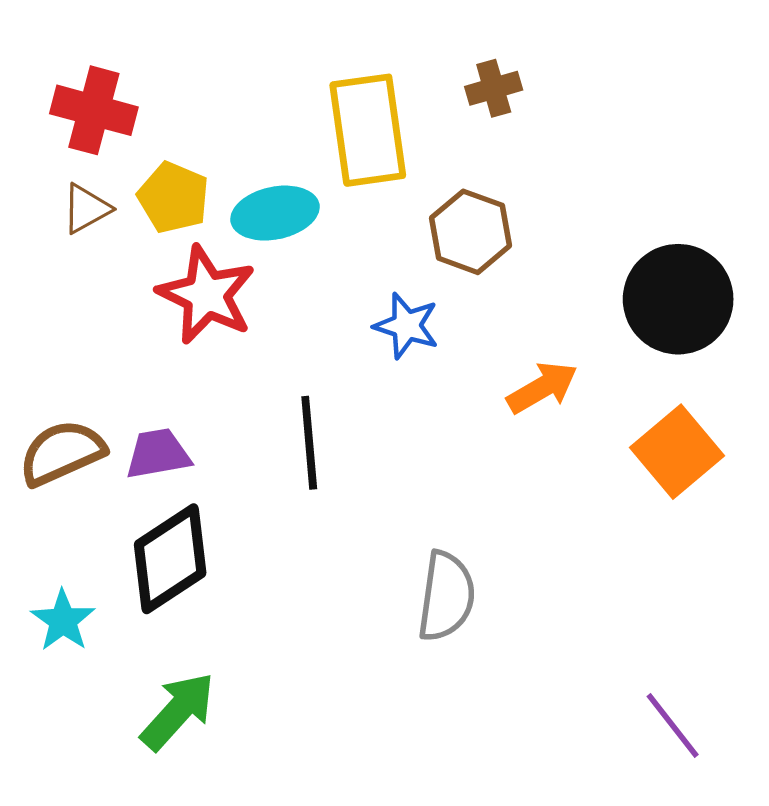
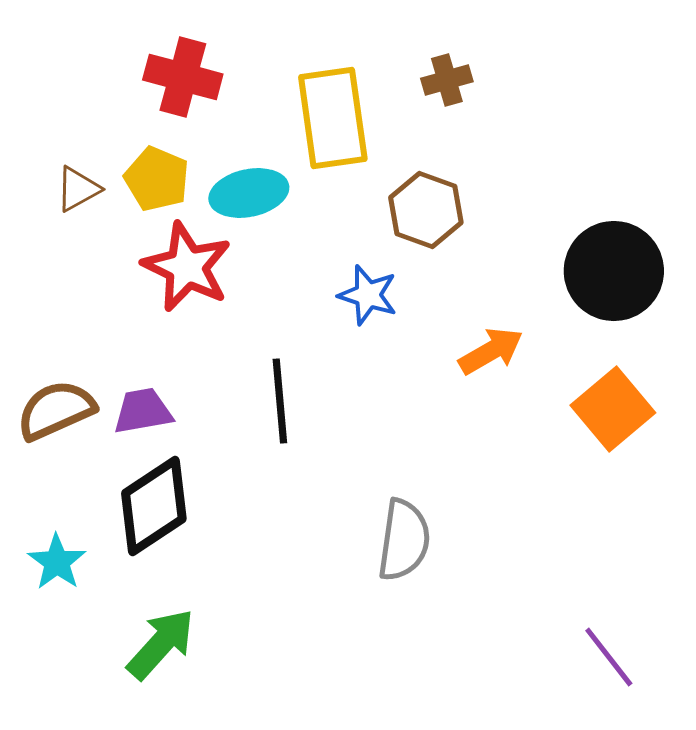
red cross: (94, 110) -> (183, 77), moved

